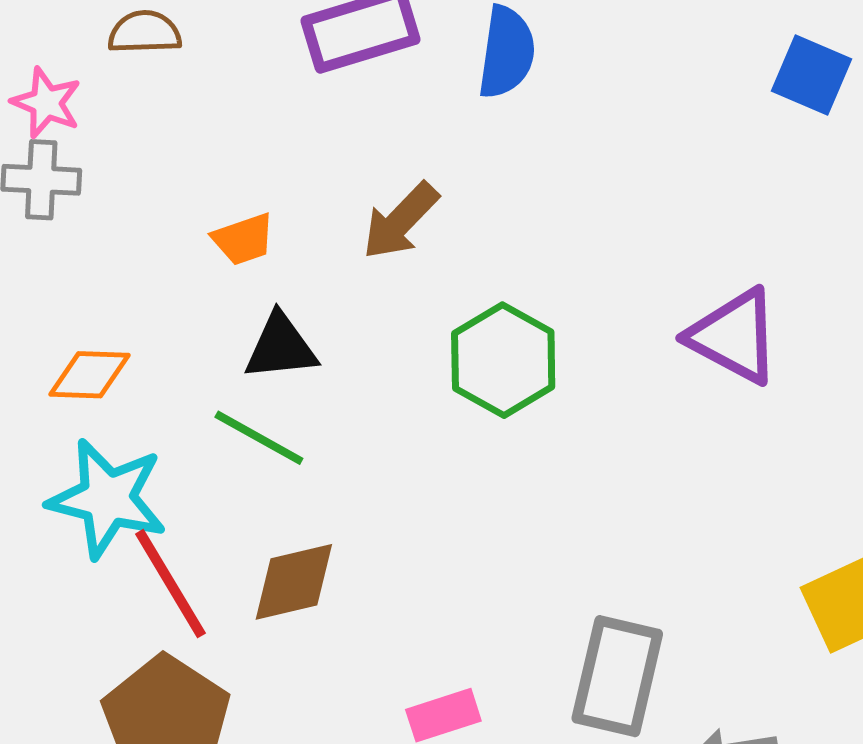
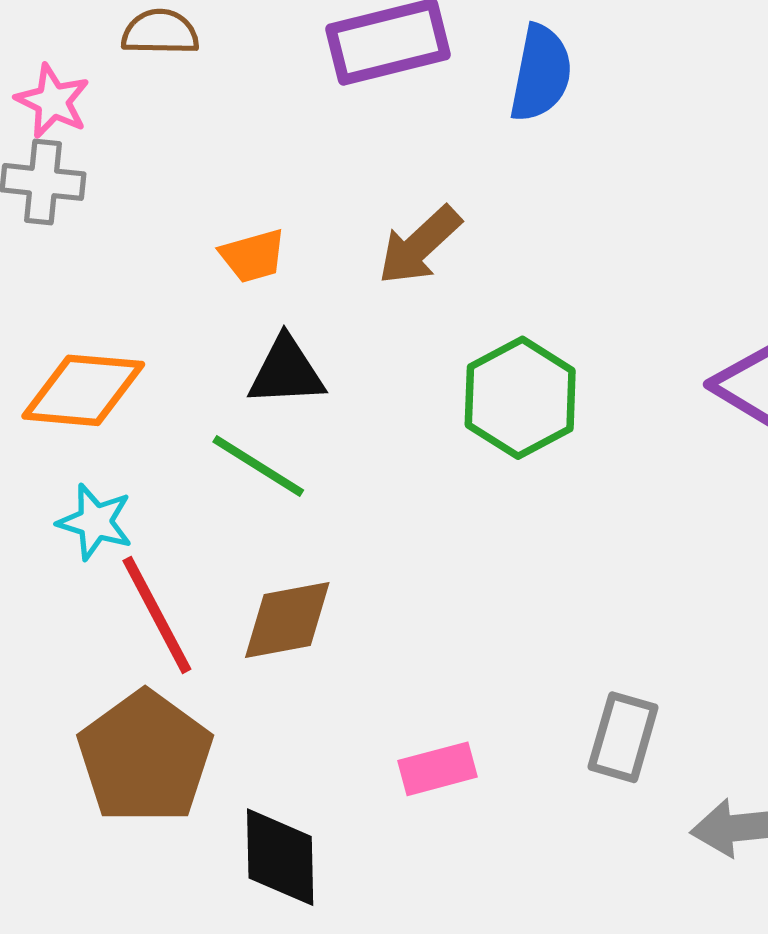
orange diamond: (90, 375) -> (83, 390), size x1.4
cyan star: (107, 499) -> (95, 522), size x0.6
gray rectangle: (617, 676) -> (623, 737), size x0.7

